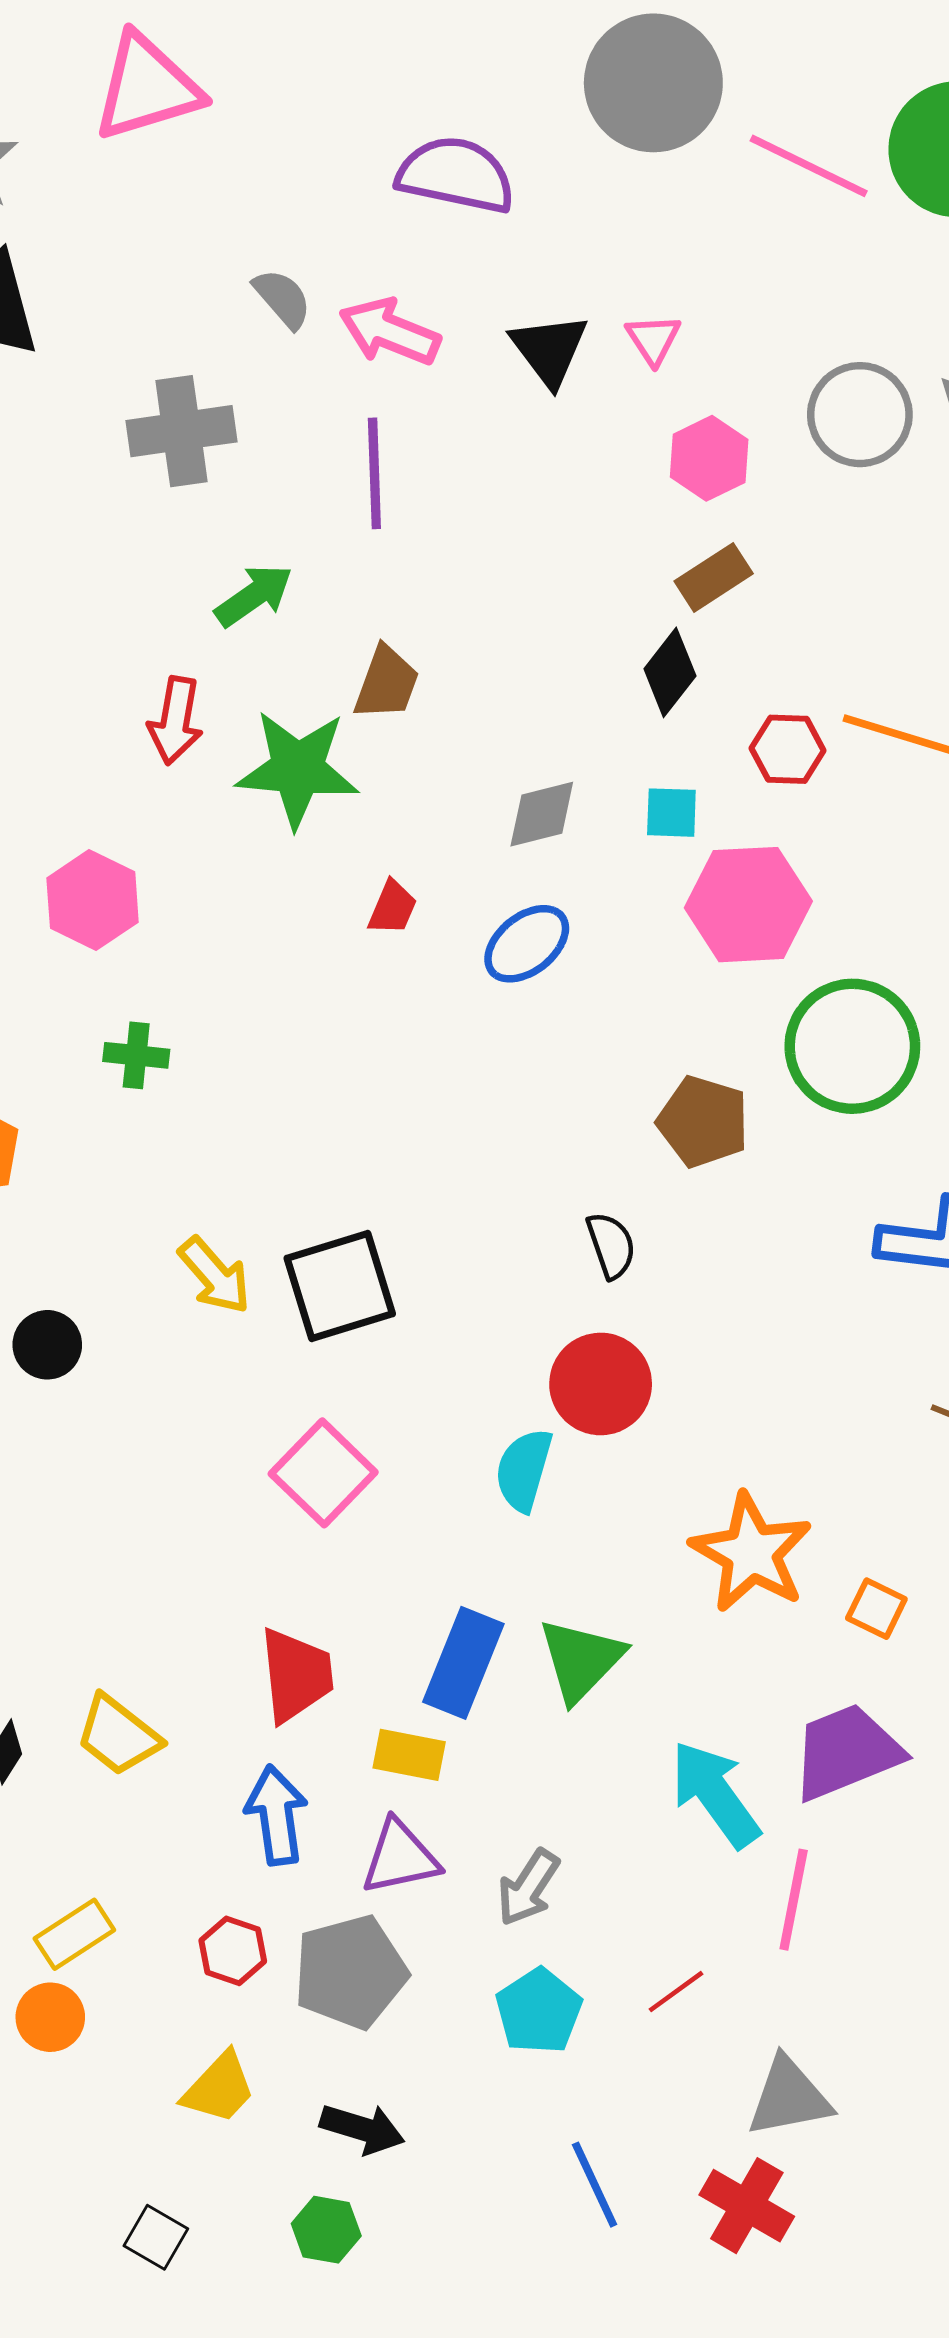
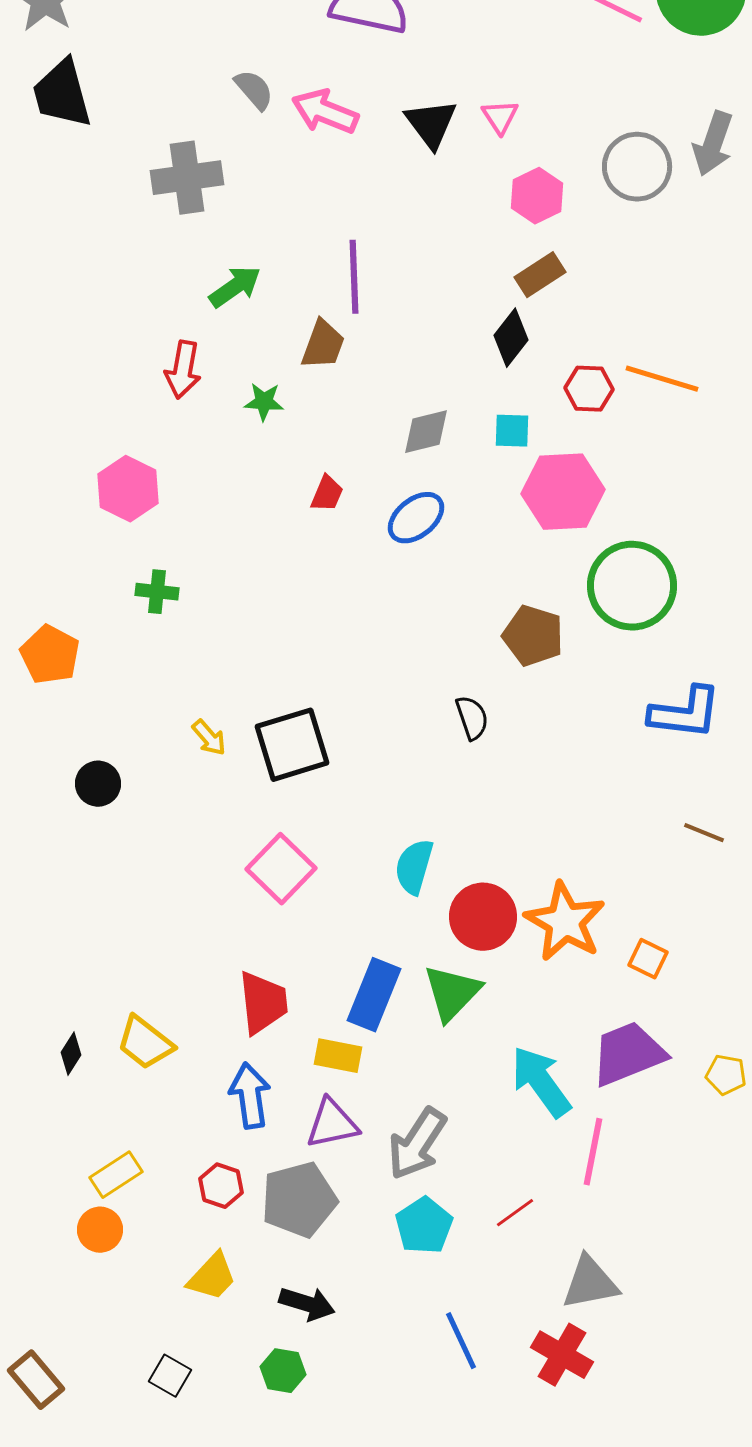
purple line: (374, 473) -> (354, 277), moved
green star: (298, 769) -> (264, 402), size x0.5
yellow arrow: (215, 1275) -> (209, 738), size x0.7
red circle: (601, 1384) -> (483, 917), moved
gray arrow: (528, 1888) -> (417, 1144), size x1.4

